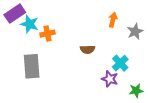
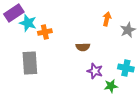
cyan cross: (120, 63) -> (126, 68), moved, turned -35
purple star: (110, 79) -> (95, 71), moved
green star: (136, 91) -> (111, 86), moved

